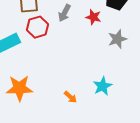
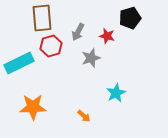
gray star: (117, 39) -> (91, 58), moved
cyan star: (102, 86) -> (116, 93), moved

